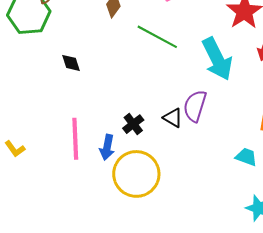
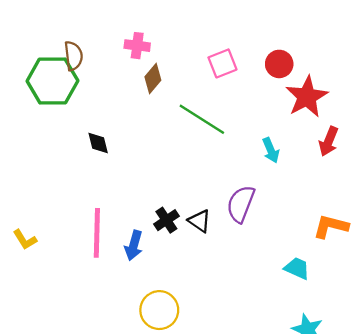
cyan arrow: (217, 59) -> (271, 150), size x0.5
black triangle: (173, 118) -> (200, 221), moved
yellow circle: (136, 174) -> (159, 310), moved, size x0.7

